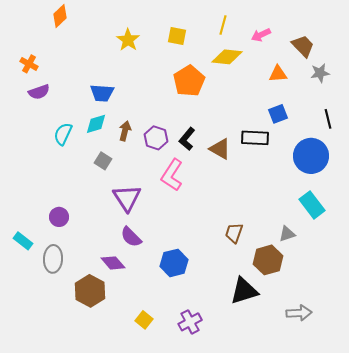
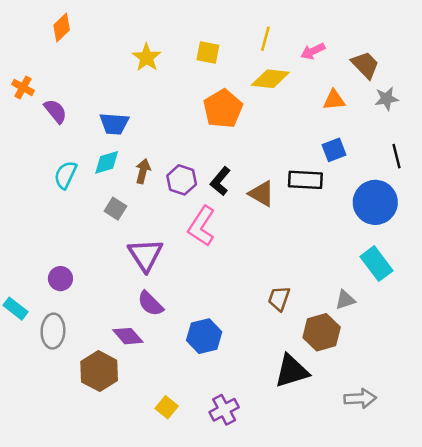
purple semicircle: (39, 92) -> (55, 111), moved, turned -110

